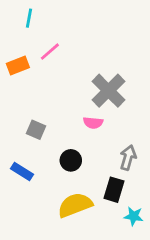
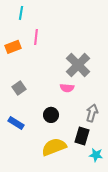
pink line: (50, 52) -> (36, 37), turned -42
gray square: (36, 130) -> (19, 88), moved, turned 32

